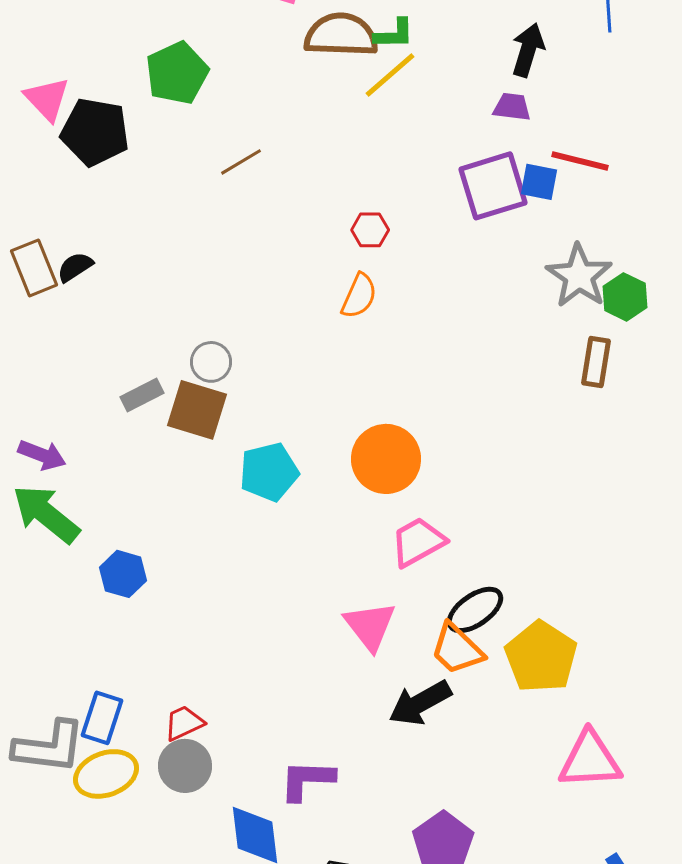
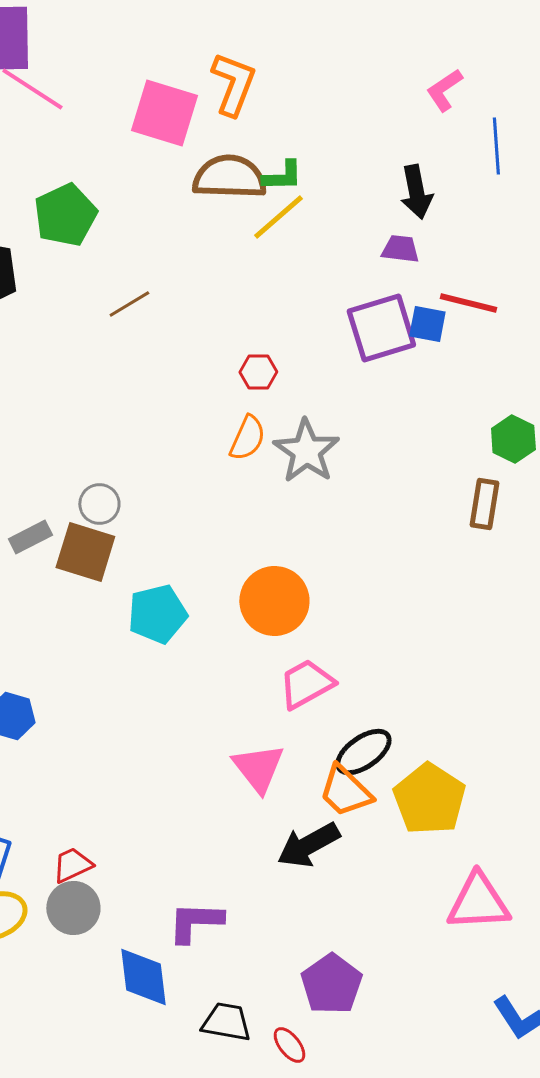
black arrow: (528, 50) -> (416, 192), turned 152
gray star: (579, 276) -> (306, 451), moved

